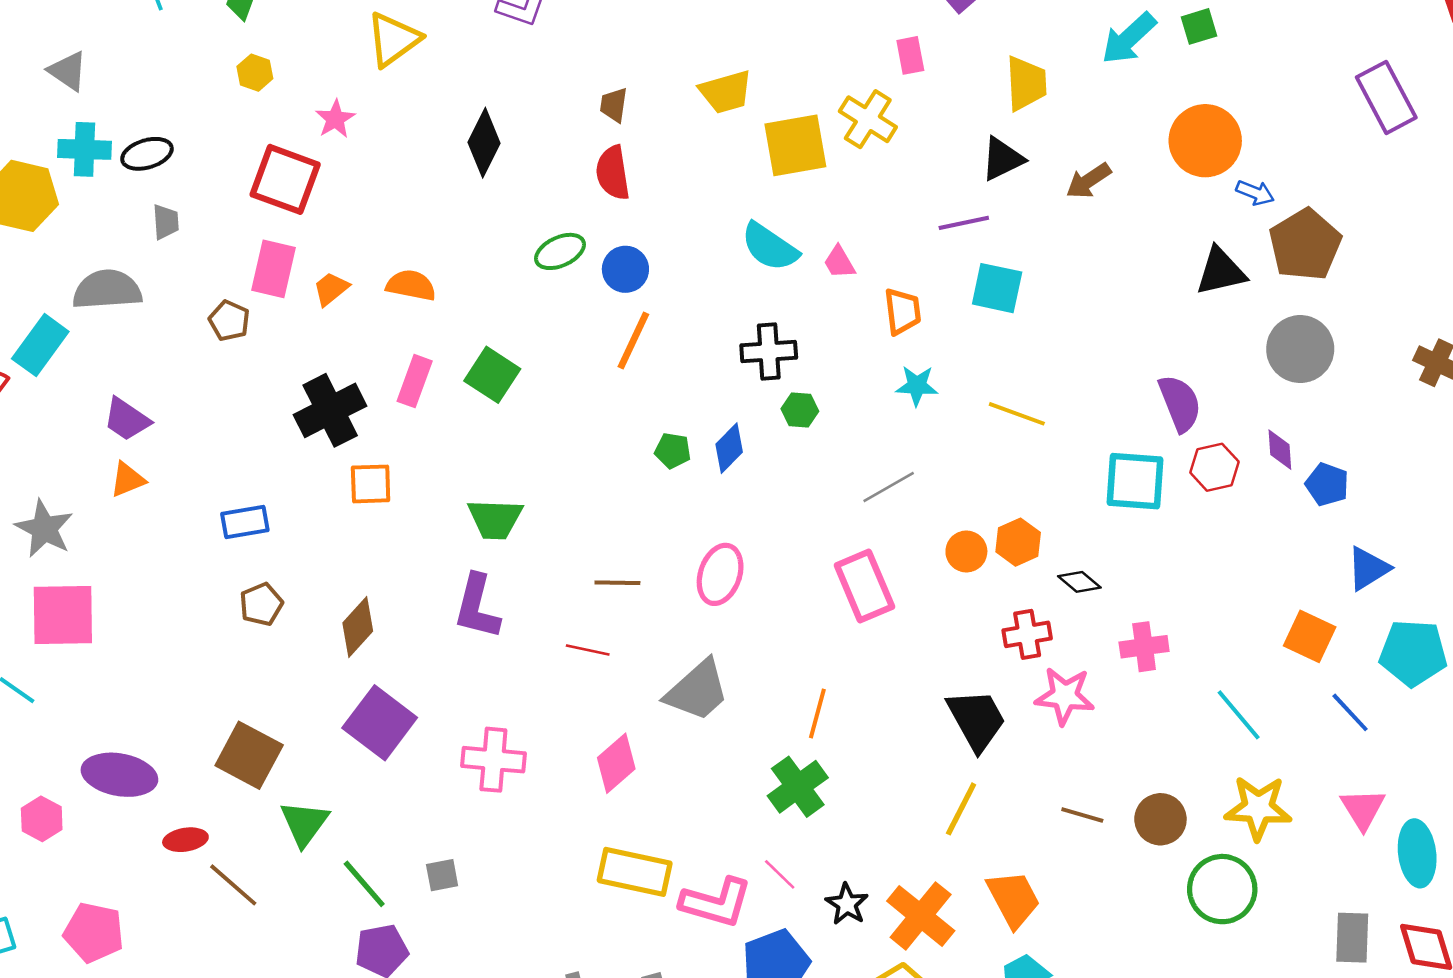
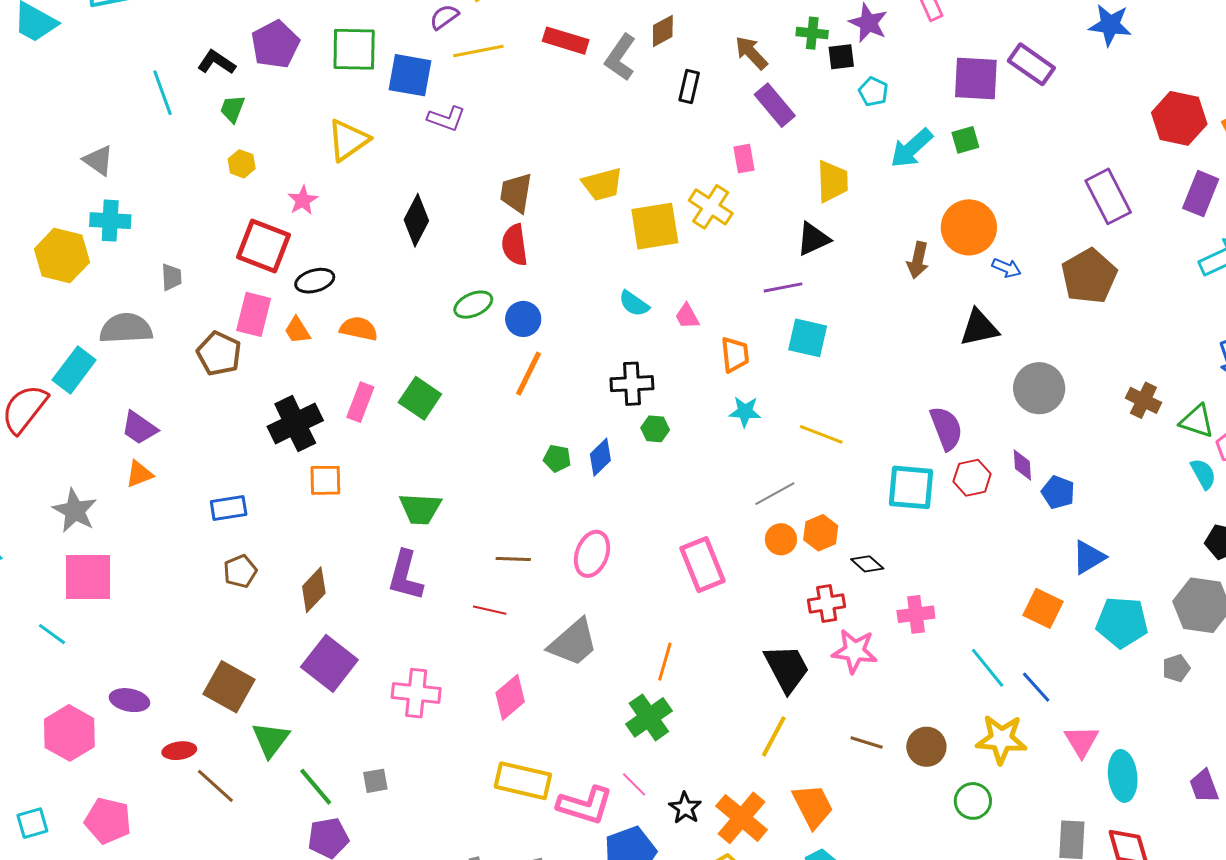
brown trapezoid: (614, 105) -> (516, 193), size x1.5
black ellipse: (147, 154) -> (315, 281), moved
brown arrow: (1088, 181) -> (918, 260), moved, turned -45
brown pentagon: (1305, 245) -> (1089, 276), moved
cyan semicircle: (770, 247) -> (634, 304), size x0.7
orange trapezoid: (331, 289) -> (297, 330), turned -84
brown pentagon: (229, 321) -> (219, 354), size x1.4
gray line: (889, 487) -> (775, 494), moved
blue line: (1350, 712) -> (1036, 687), moved
purple ellipse: (119, 775) -> (129, 700), size x0.7
pink hexagon: (42, 819) -> (69, 733), size x1.6
green circle: (1222, 889) -> (973, 801), size x0.7

